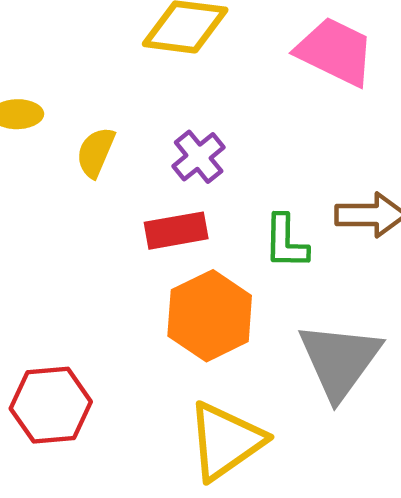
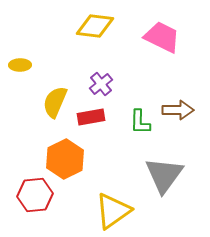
yellow semicircle: (96, 152) -> (55, 102), moved, size x1.4
orange hexagon: (210, 316) -> (65, 159), moved

